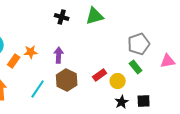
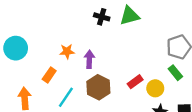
black cross: (62, 17) -> (102, 17), moved
orange star: (31, 52) -> (67, 51), moved
orange rectangle: (14, 61) -> (49, 75), moved

